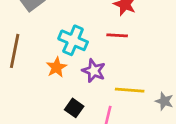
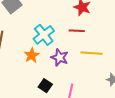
cyan cross: (73, 40) -> (44, 35), turned 30
yellow line: (130, 90) -> (92, 53), moved

